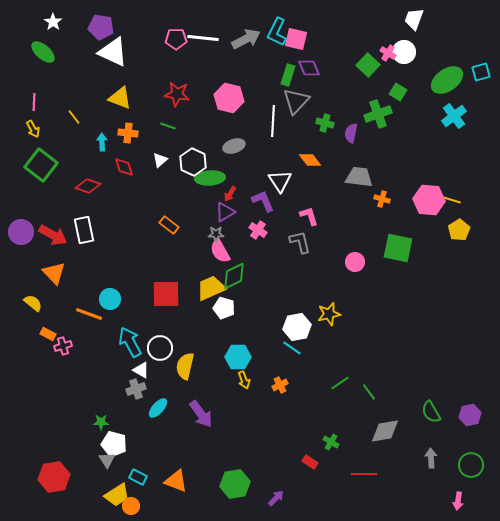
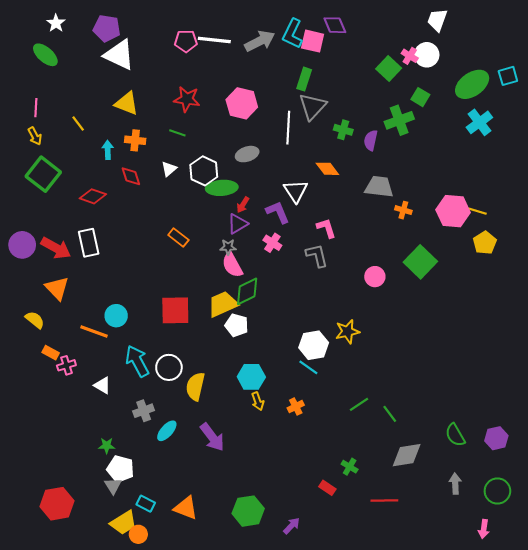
purple diamond: (309, 68) -> (335, 25), moved
green square: (398, 248) -> (420, 262), turned 32
white triangle: (141, 370) -> (102, 385), moved

